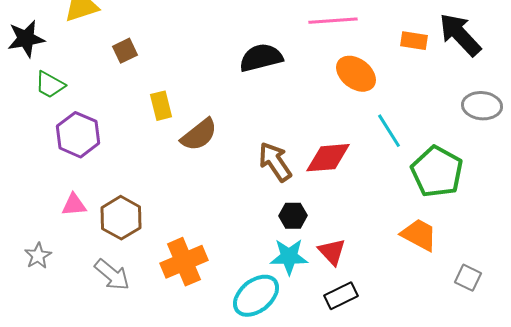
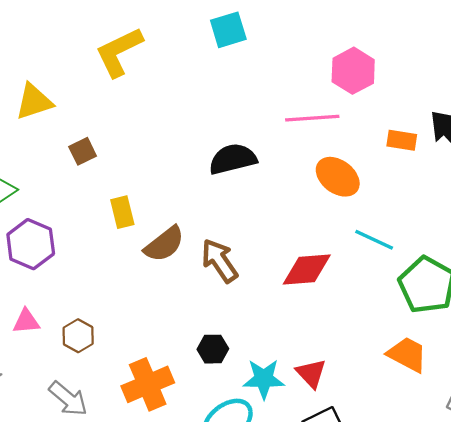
cyan line: (389, 131) -> (374, 240), turned -33
brown arrow: (275, 162) -> (220, 261), moved
black hexagon: (293, 216) -> (213, 349), moved
brown hexagon: (121, 218) -> (78, 336), size x0.7

